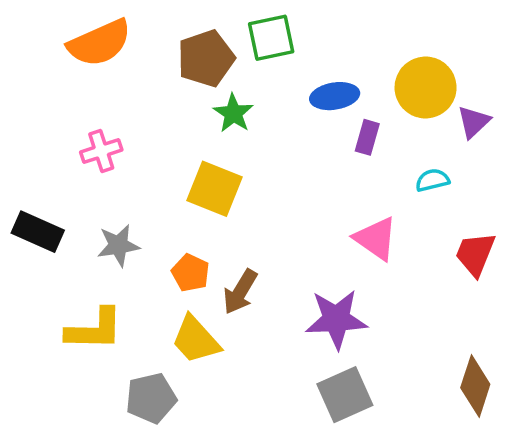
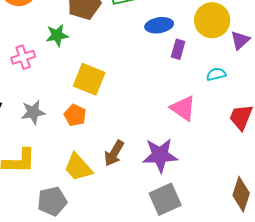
green star: (233, 113) -> (57, 35), moved, turned 30
orange pentagon: (190, 273) -> (75, 115), moved
brown arrow: (240, 292) -> (114, 153), moved

